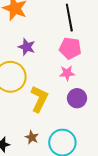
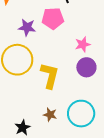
pink pentagon: (70, 48) -> (53, 18), moved
pink star: (67, 73) -> (83, 44), moved

